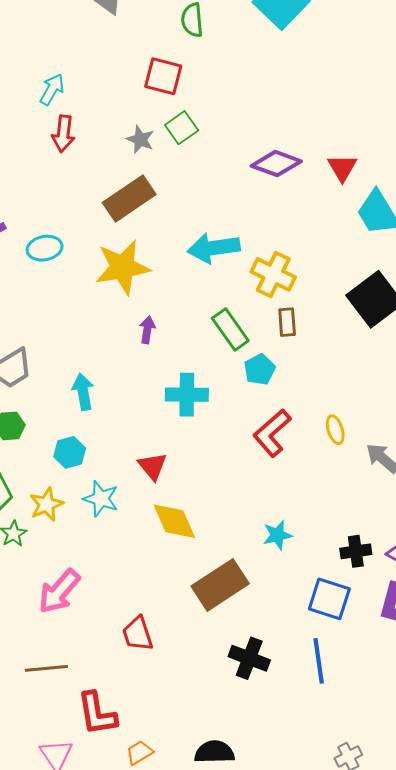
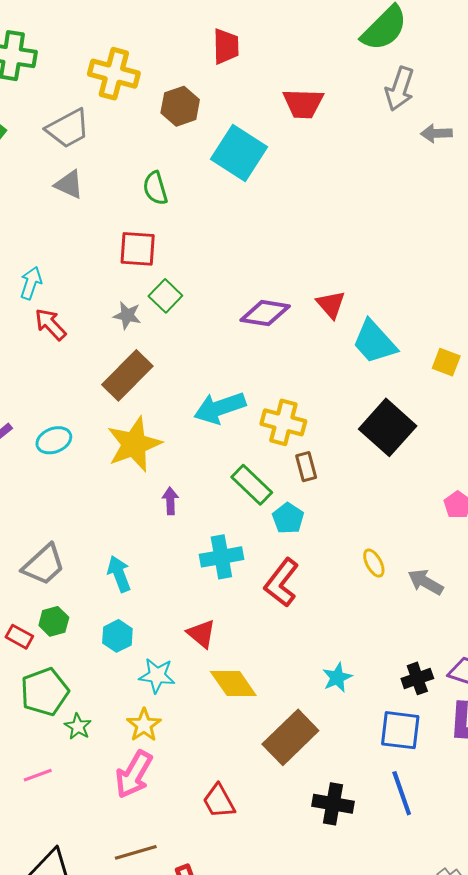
red arrow: (63, 134) -> (50, 324), turned 141
red L-shape: (272, 433) -> (282, 583), moved
yellow star: (46, 504) -> (144, 725), moved

